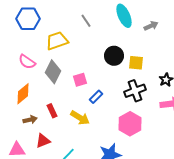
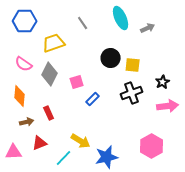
orange diamond: (23, 94) -> (20, 96), turned -45
yellow arrow: (80, 118) -> (81, 141), moved
pink hexagon: (130, 124) -> (152, 146), moved

